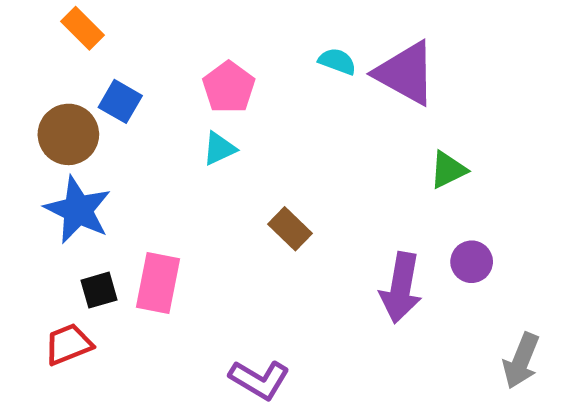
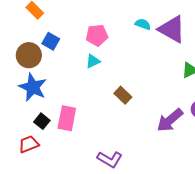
pink pentagon: (229, 87) -> (97, 35), turned 30
purple arrow: (401, 288) -> (170, 120), turned 40
black square: (99, 290) -> (42, 121), turned -35

